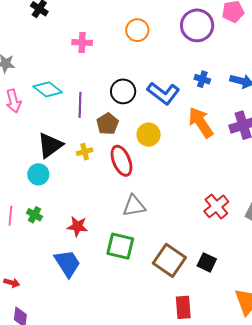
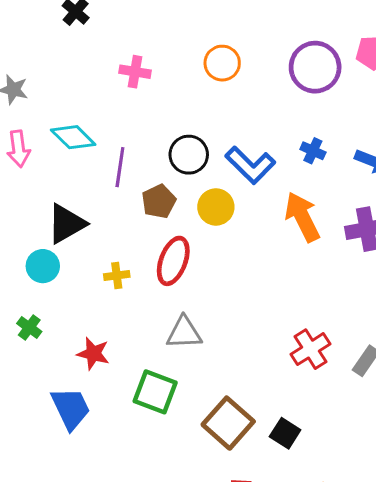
yellow circle: (149, 135) -> (216, 207), moved
yellow cross: (85, 152) -> (117, 276), moved
red ellipse: (121, 161) -> (173, 261), turned 36

